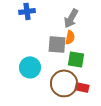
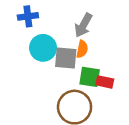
cyan circle: (30, 67) -> (43, 48), moved
red rectangle: (82, 87) -> (105, 82), moved

